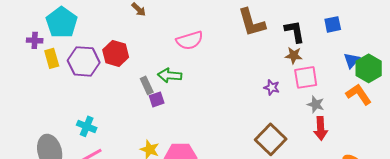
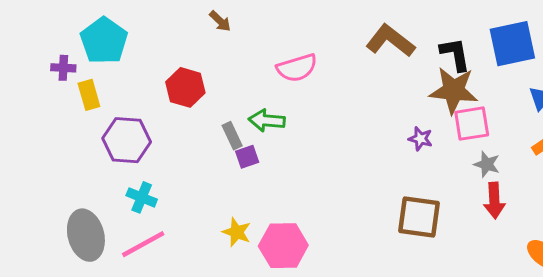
brown L-shape: (252, 22) -> (390, 41), turned 144
blue square: (333, 24) -> (512, 44), size x1.8
brown star: (294, 55) -> (454, 90), size x1.8
purple hexagon: (84, 61) -> (127, 140), moved
brown square: (271, 139) -> (419, 217), turned -36

